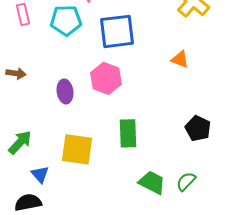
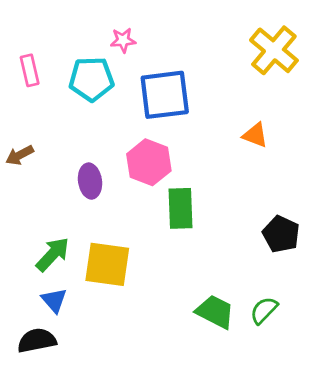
brown arrow: (16, 73) -> (20, 155), turned 144
green rectangle: (128, 133) -> (181, 208), moved
green arrow: (20, 142) -> (53, 254), moved

